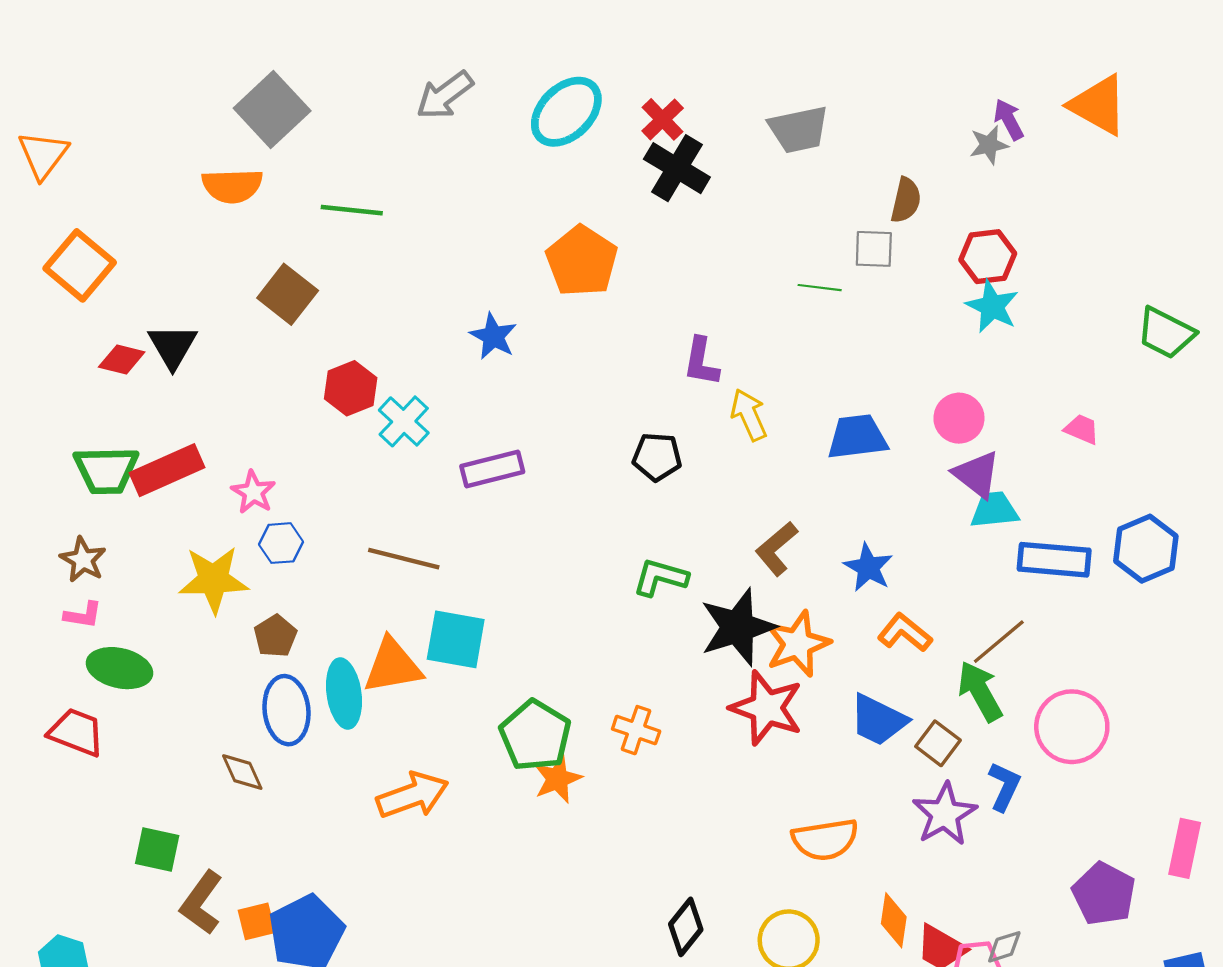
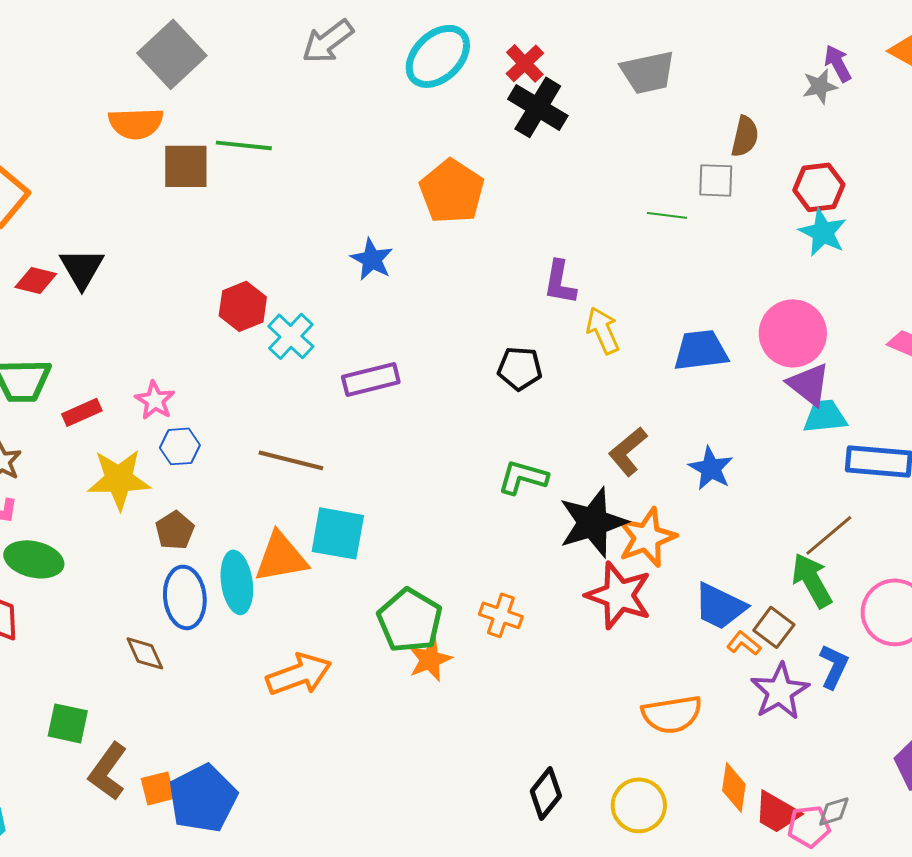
brown square: (288, 294) -> (186, 166), moved, turned -38
pink circle: (959, 418) -> (793, 333), size x1.5
red rectangle: (167, 470) -> (82, 412), moved, size x0.6
orange L-shape: (905, 633) -> (744, 643), moved, size x0.7

